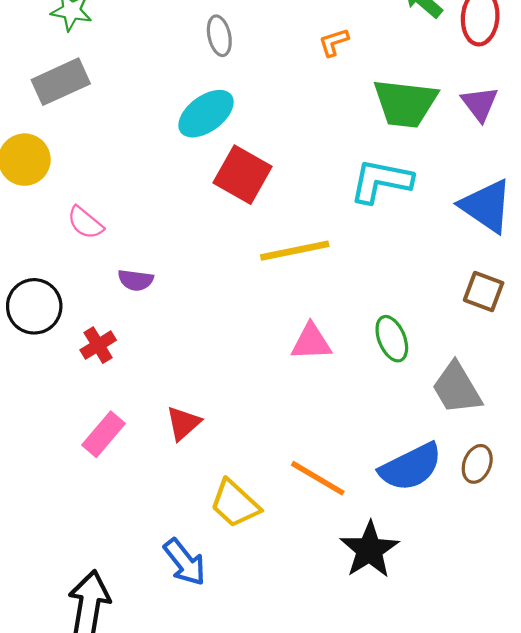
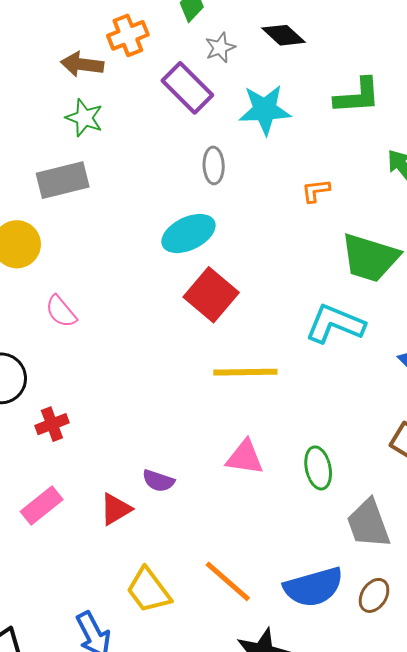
purple semicircle: (136, 280) -> (158, 481), moved

